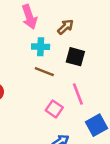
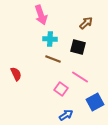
brown arrow: (65, 27) -> (86, 23), moved
pink line: (78, 94) -> (80, 77), turned -36

